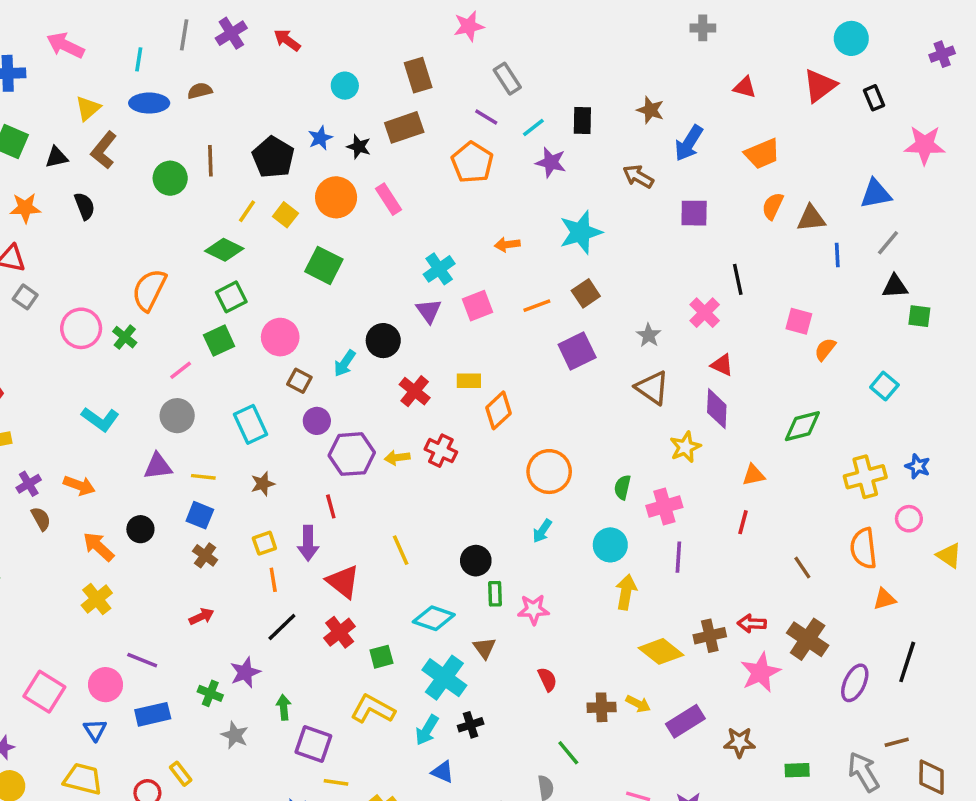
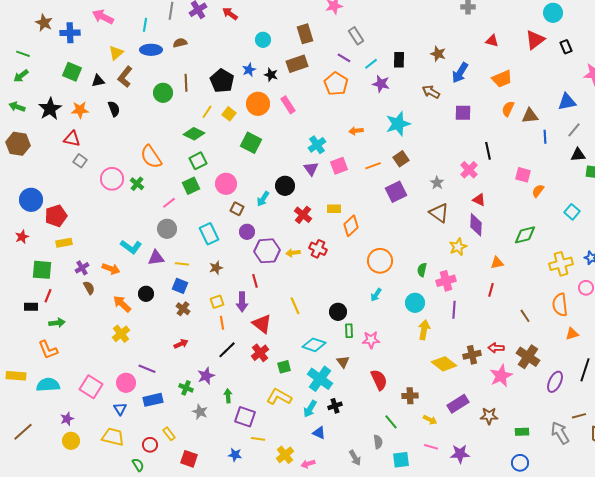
orange semicircle: (149, 290) -> (151, 157), turned -60
cyan L-shape: (100, 419) -> (131, 247), moved
red semicircle: (547, 679) -> (379, 380), size x1.5
yellow arrow: (638, 704) -> (430, 420), moved

